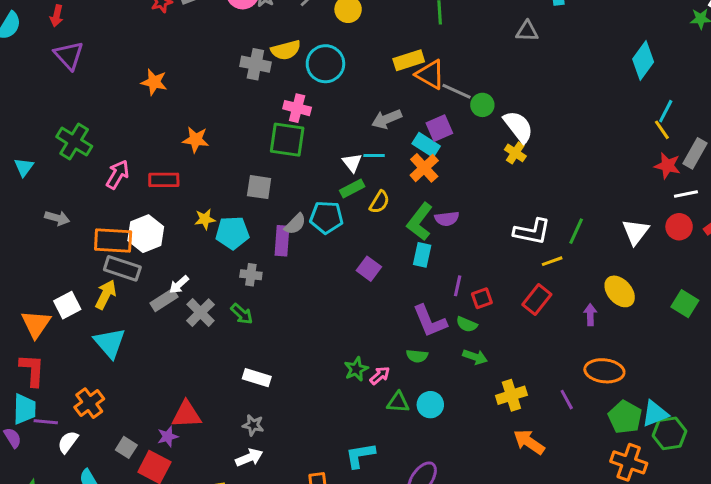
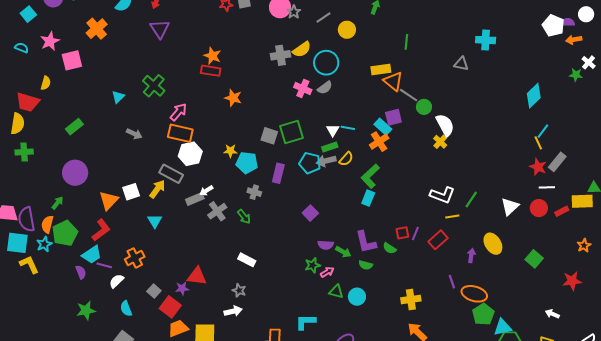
yellow semicircle: (286, 50) -> (302, 49), turned -30
gray cross: (255, 64) -> (280, 55), turned -30
gray arrow: (387, 119) -> (326, 161), moved
green square: (287, 140) -> (291, 132), moved, turned -35
red rectangle: (164, 180) -> (211, 71), moved
purple semicircle: (447, 219) -> (326, 245), moved
gray semicircle: (295, 224) -> (325, 88), moved
orange rectangle: (113, 240) -> (180, 133), moved
purple square: (369, 269) -> (310, 213), moved
purple line: (458, 286) -> (415, 234), moved
cyan triangle: (110, 343) -> (155, 221), size x0.7
green semicircle: (417, 356) -> (366, 265), moved
green arrow: (475, 357) -> (343, 252), moved
red L-shape: (32, 370) -> (101, 230), turned 40
purple line: (567, 400) -> (452, 282), moved
cyan trapezoid: (24, 409) -> (92, 255), turned 45
green pentagon: (625, 417) -> (483, 314), moved

